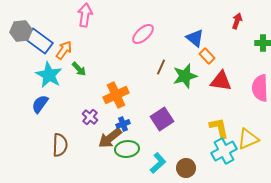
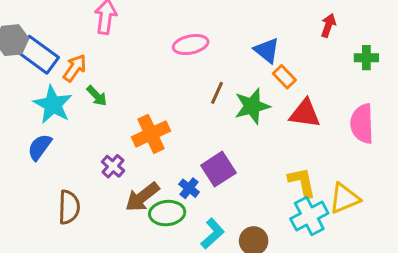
pink ellipse: (143, 34) -> (191, 45), turned 30
blue cross: (123, 124) -> (189, 188), moved, turned -32

